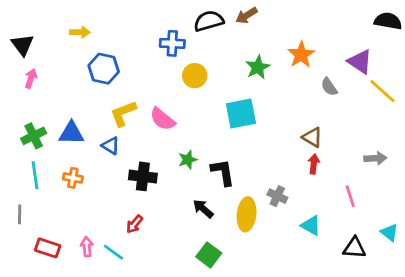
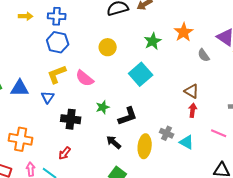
blue cross: (172, 43) -> (57, 16), moved
blue hexagon: (104, 69) -> (58, 42), moved
cyan square: (241, 113) -> (141, 74), turned -30
blue triangle: (111, 146) -> (48, 97), turned 32
black L-shape: (223, 172) -> (128, 116), turned 80
orange cross: (73, 178) -> (21, 139), moved, size x1.6
pink line: (350, 196) -> (219, 133), turned -49
cyan triangle: (311, 226) -> (187, 142), moved

